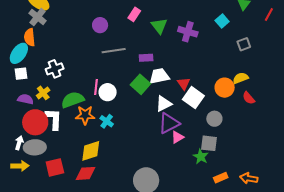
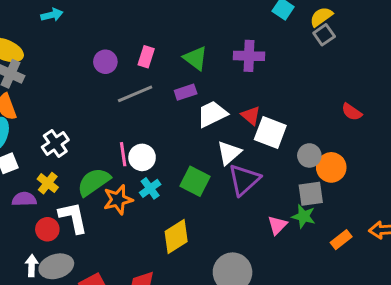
pink rectangle: (134, 14) -> (146, 57), moved
green triangle: (159, 26) -> (196, 58), moved
purple cross: (188, 32) -> (249, 56), moved
yellow semicircle: (241, 78) -> (321, 17), moved
green square: (140, 84) -> (195, 181), moved
orange circle: (225, 88) -> (331, 167), moved
cyan cross: (107, 121) -> (150, 188), moved, turned 32
red circle: (35, 122) -> (47, 229), size x0.6
pink triangle: (177, 137) -> (277, 225), moved
yellow diamond: (91, 151) -> (176, 237), moved

